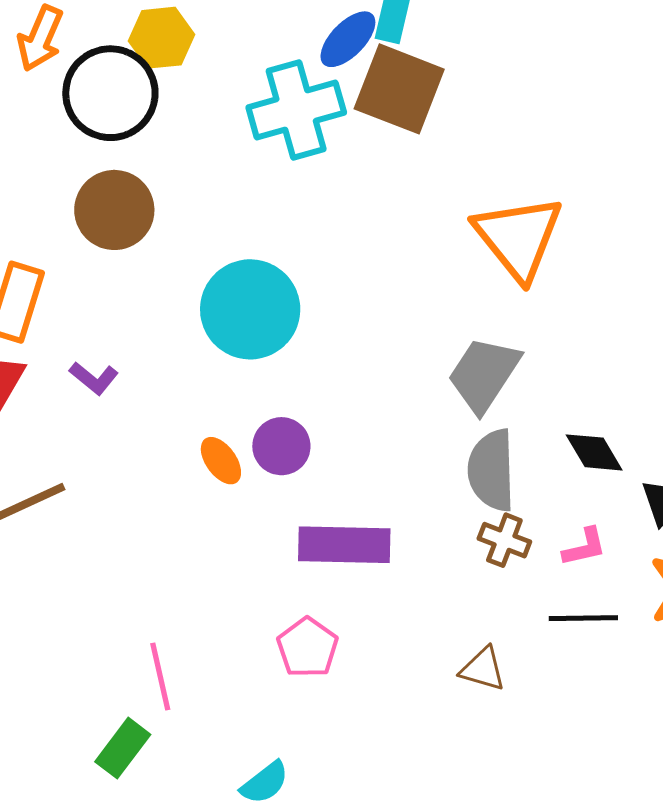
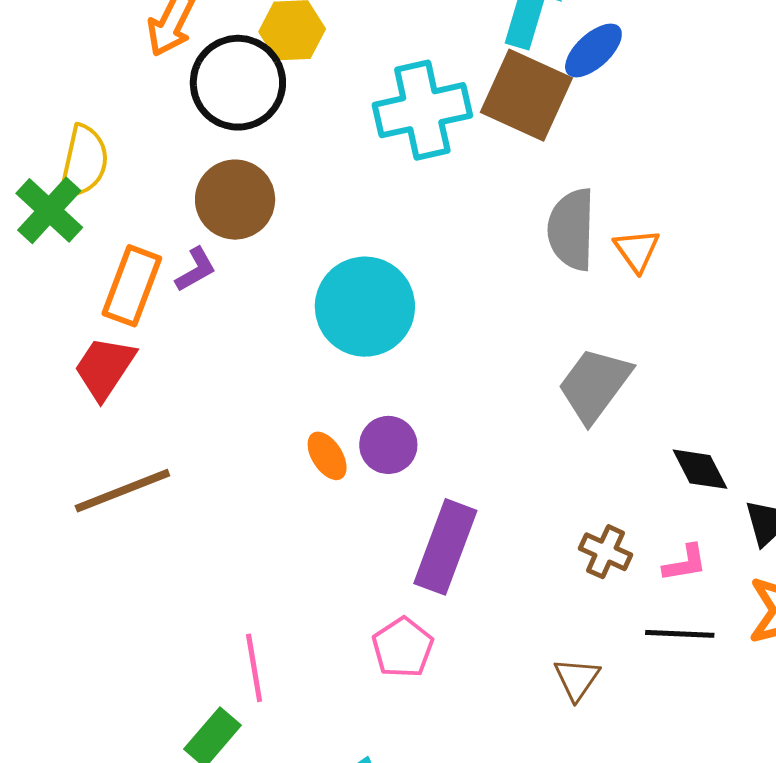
blue ellipse: (348, 39) -> (593, 50), moved
orange triangle: (518, 238) -> (637, 250), size x0.5
purple L-shape: (94, 378) -> (196, 270), moved, turned -72
gray semicircle: (492, 470) -> (571, 229), moved
purple rectangle: (344, 545) -> (445, 547), turned -74
brown triangle: (483, 669) -> (577, 679), turned 45

